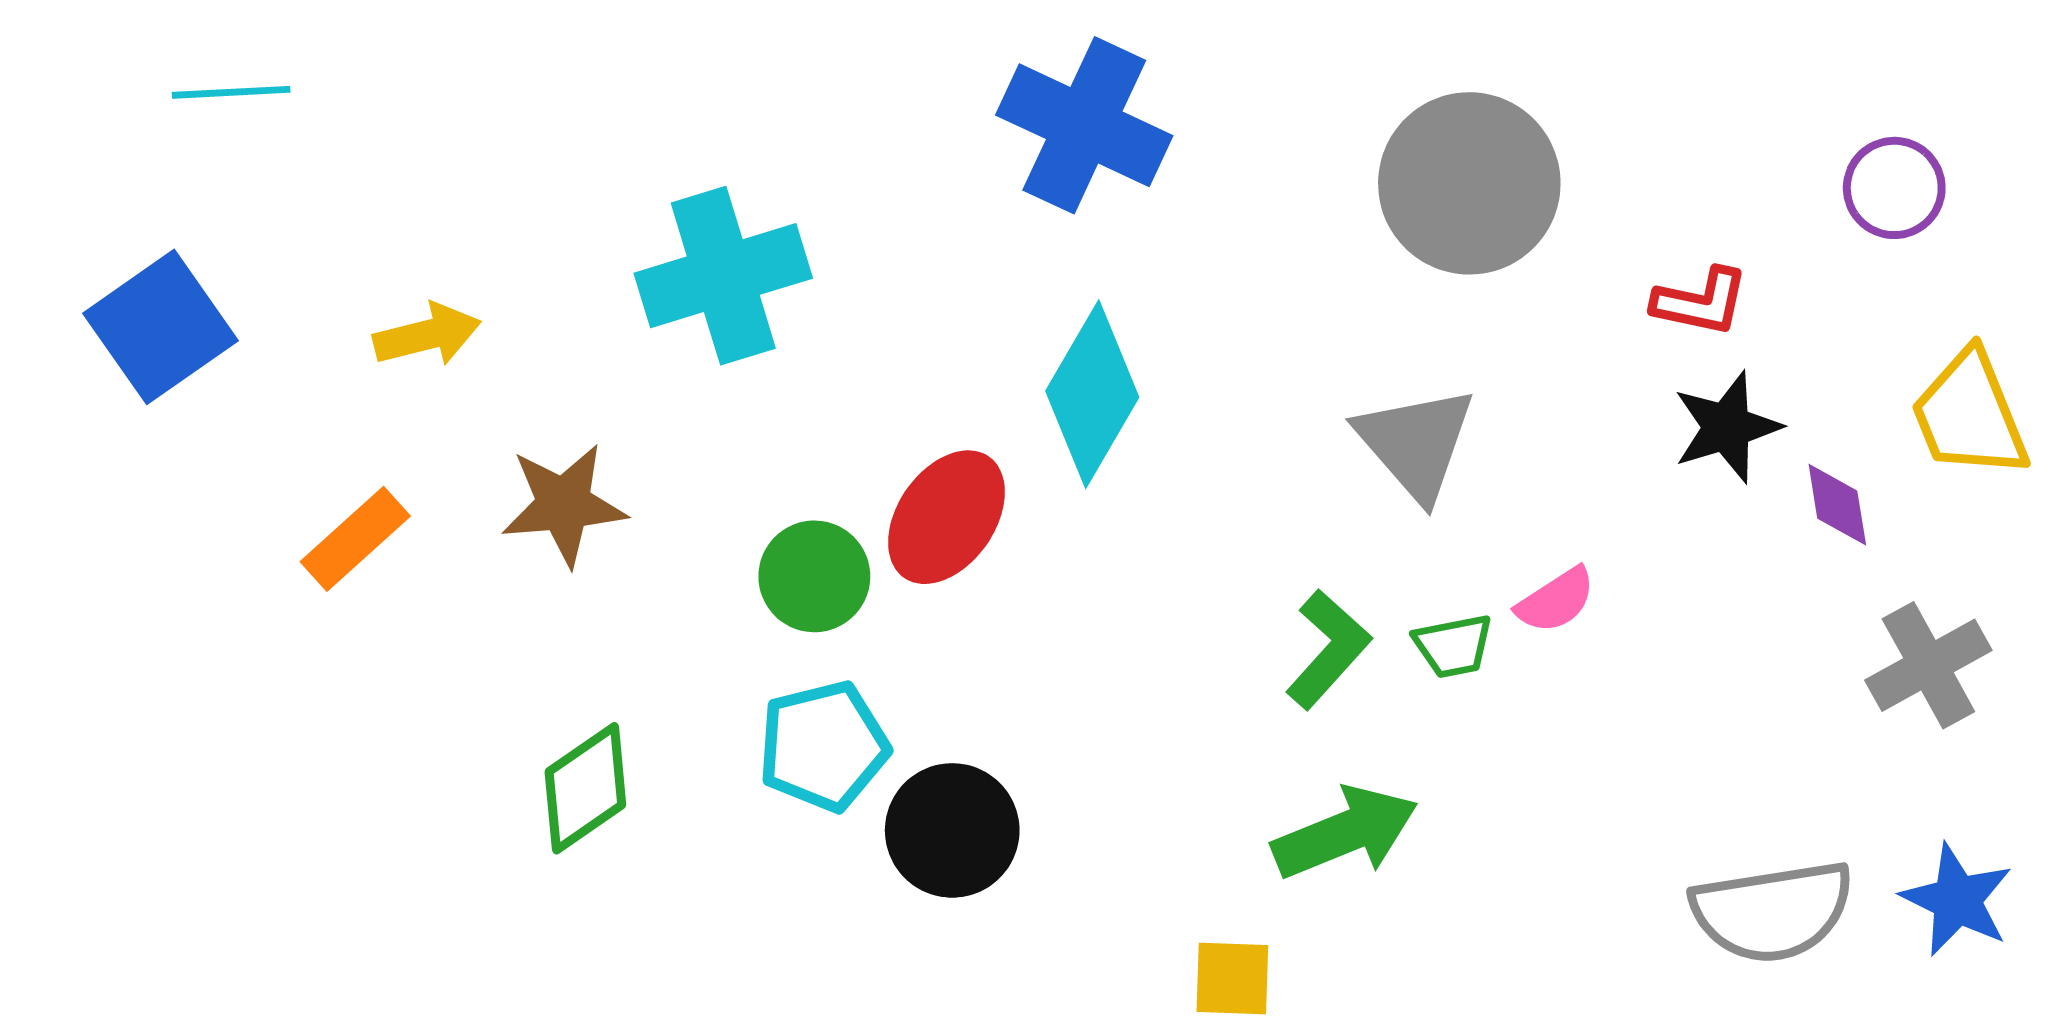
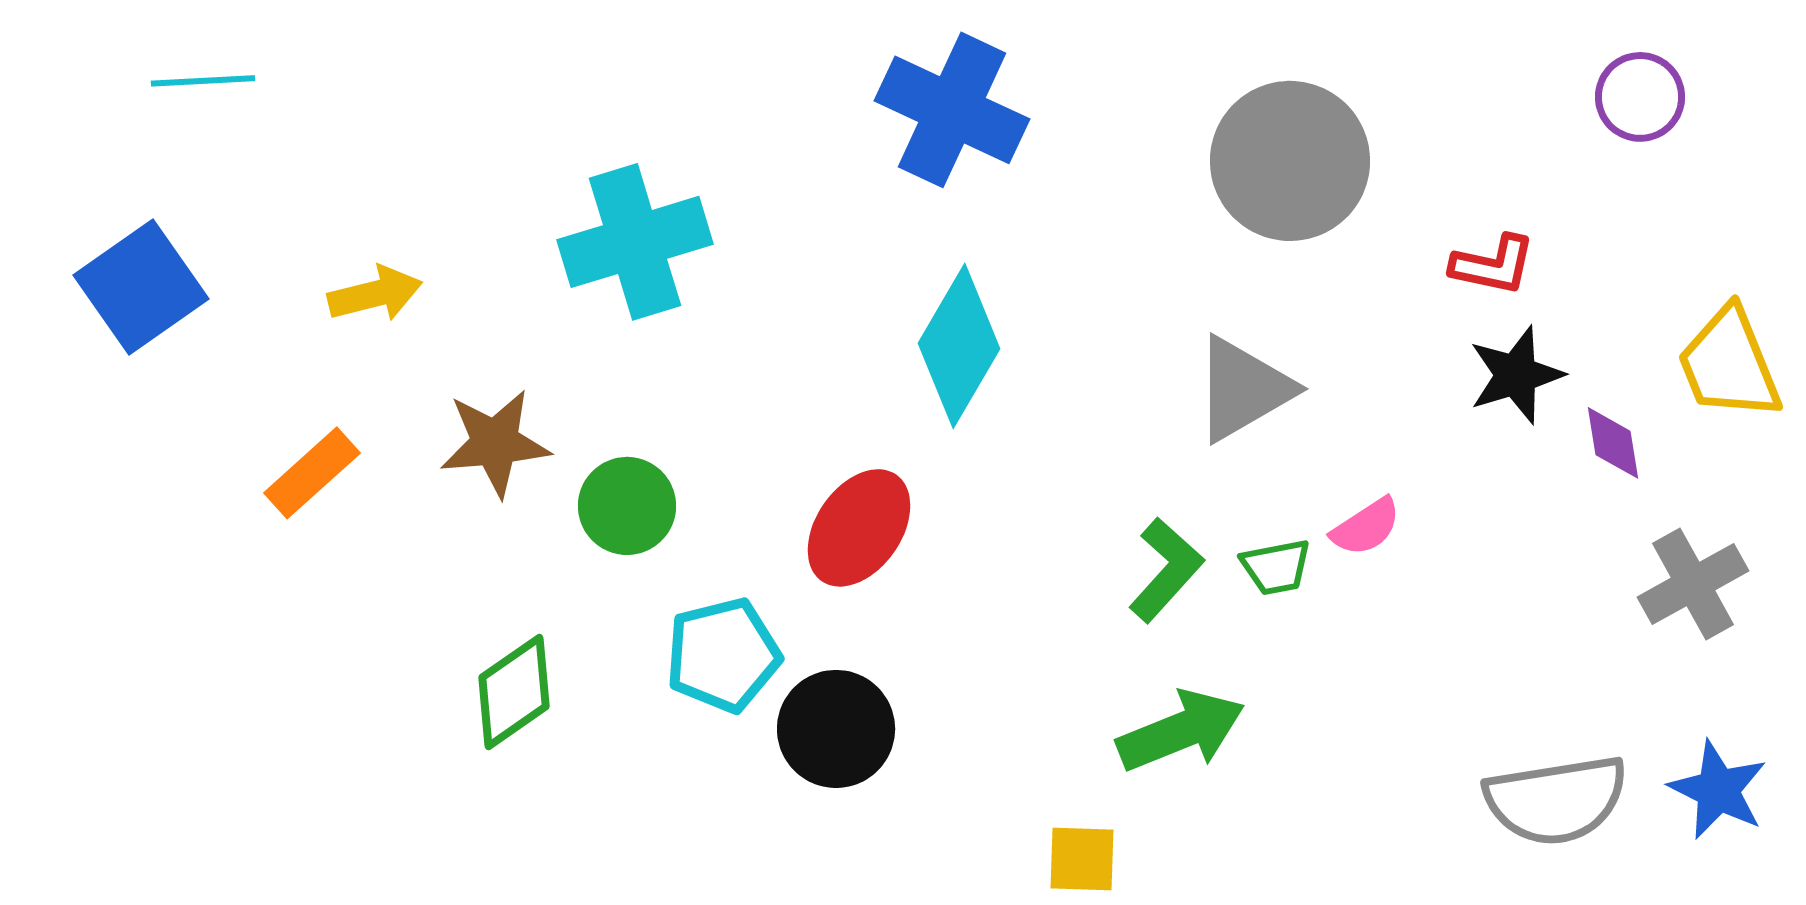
purple circle: (1894, 188) -> (1640, 97), moved
gray triangle: (1416, 443) -> (1243, 389), turned 41
red ellipse: (946, 517) -> (859, 528), moved
green circle: (814, 576) -> (627, 506), moved

